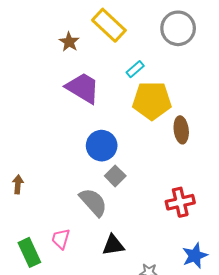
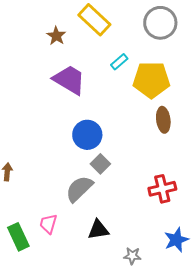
yellow pentagon: (152, 101) -> (151, 80), moved
gray semicircle: (93, 202) -> (79, 189), turned -92

